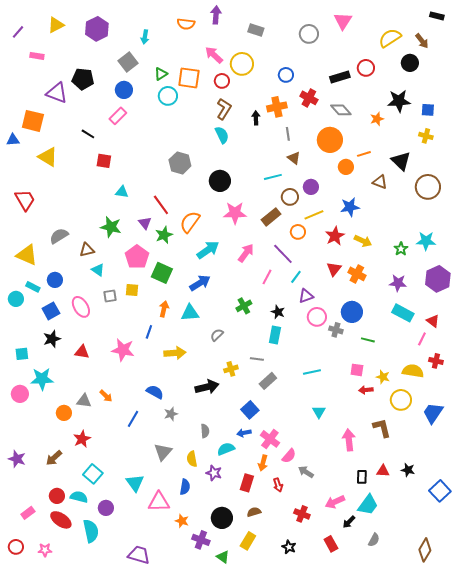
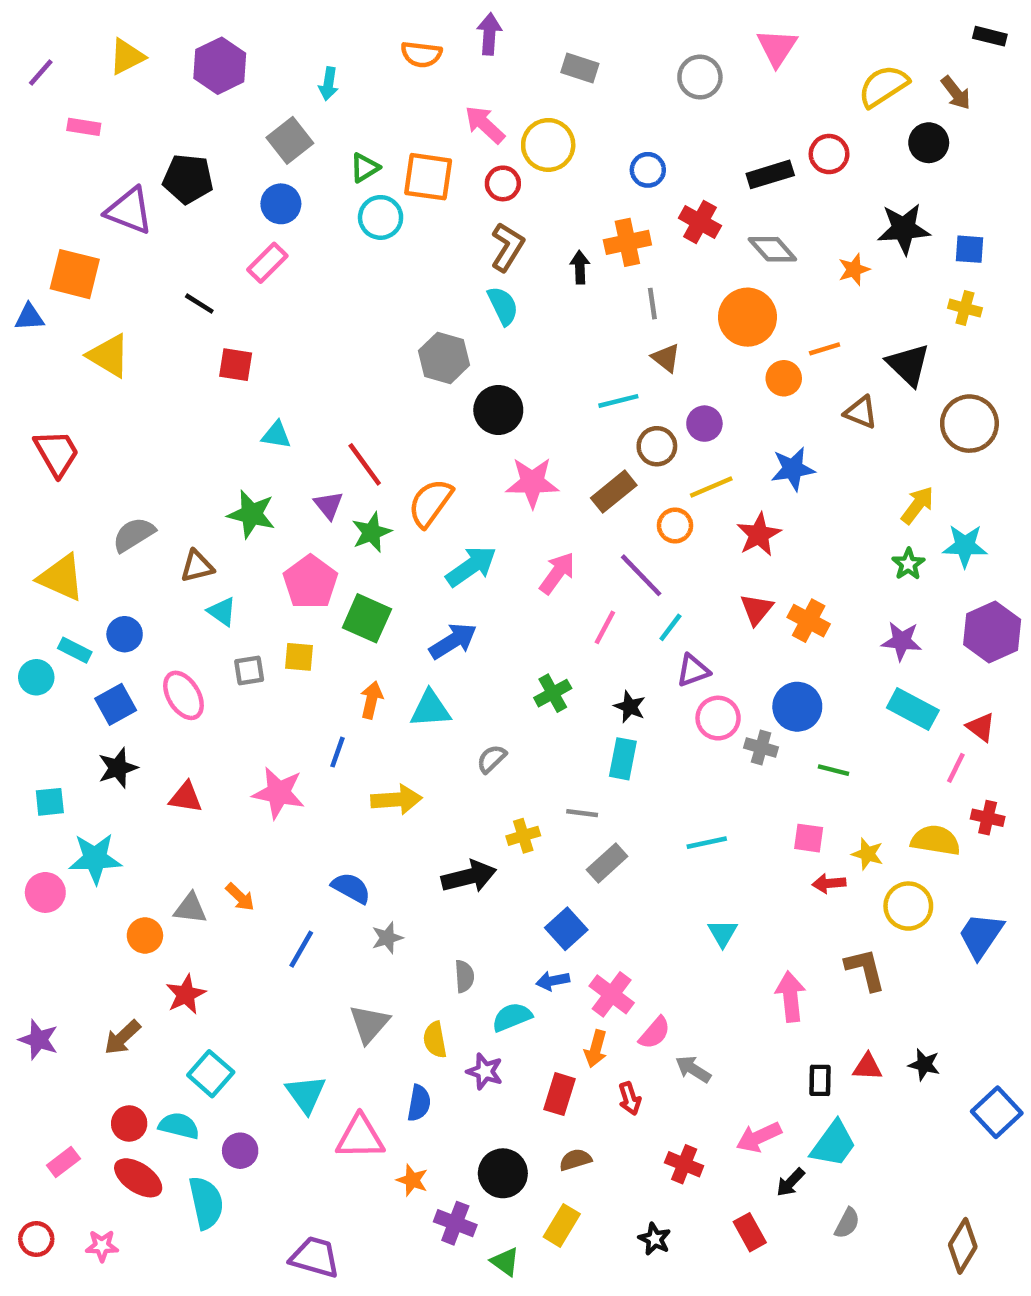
gray hexagon: (180, 163) -> (444, 358), moved
yellow arrow: (363, 241) -> (917, 505), moved, turned -78

